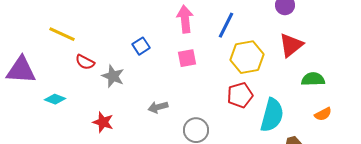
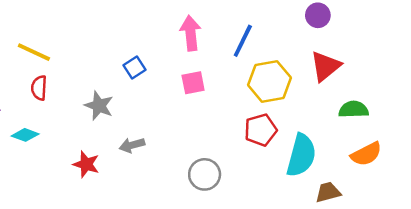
red semicircle: (85, 62) -> (39, 88), moved, turned 66
gray arrow: (158, 107) -> (132, 145), moved
orange semicircle: (323, 114) -> (366, 154), size x1.4

